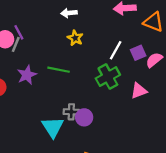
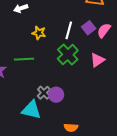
yellow star: (75, 38) -> (39, 33), moved
gray cross: (71, 112) -> (44, 93), turned -32
cyan triangle: (53, 127) -> (31, 110), turned -30

